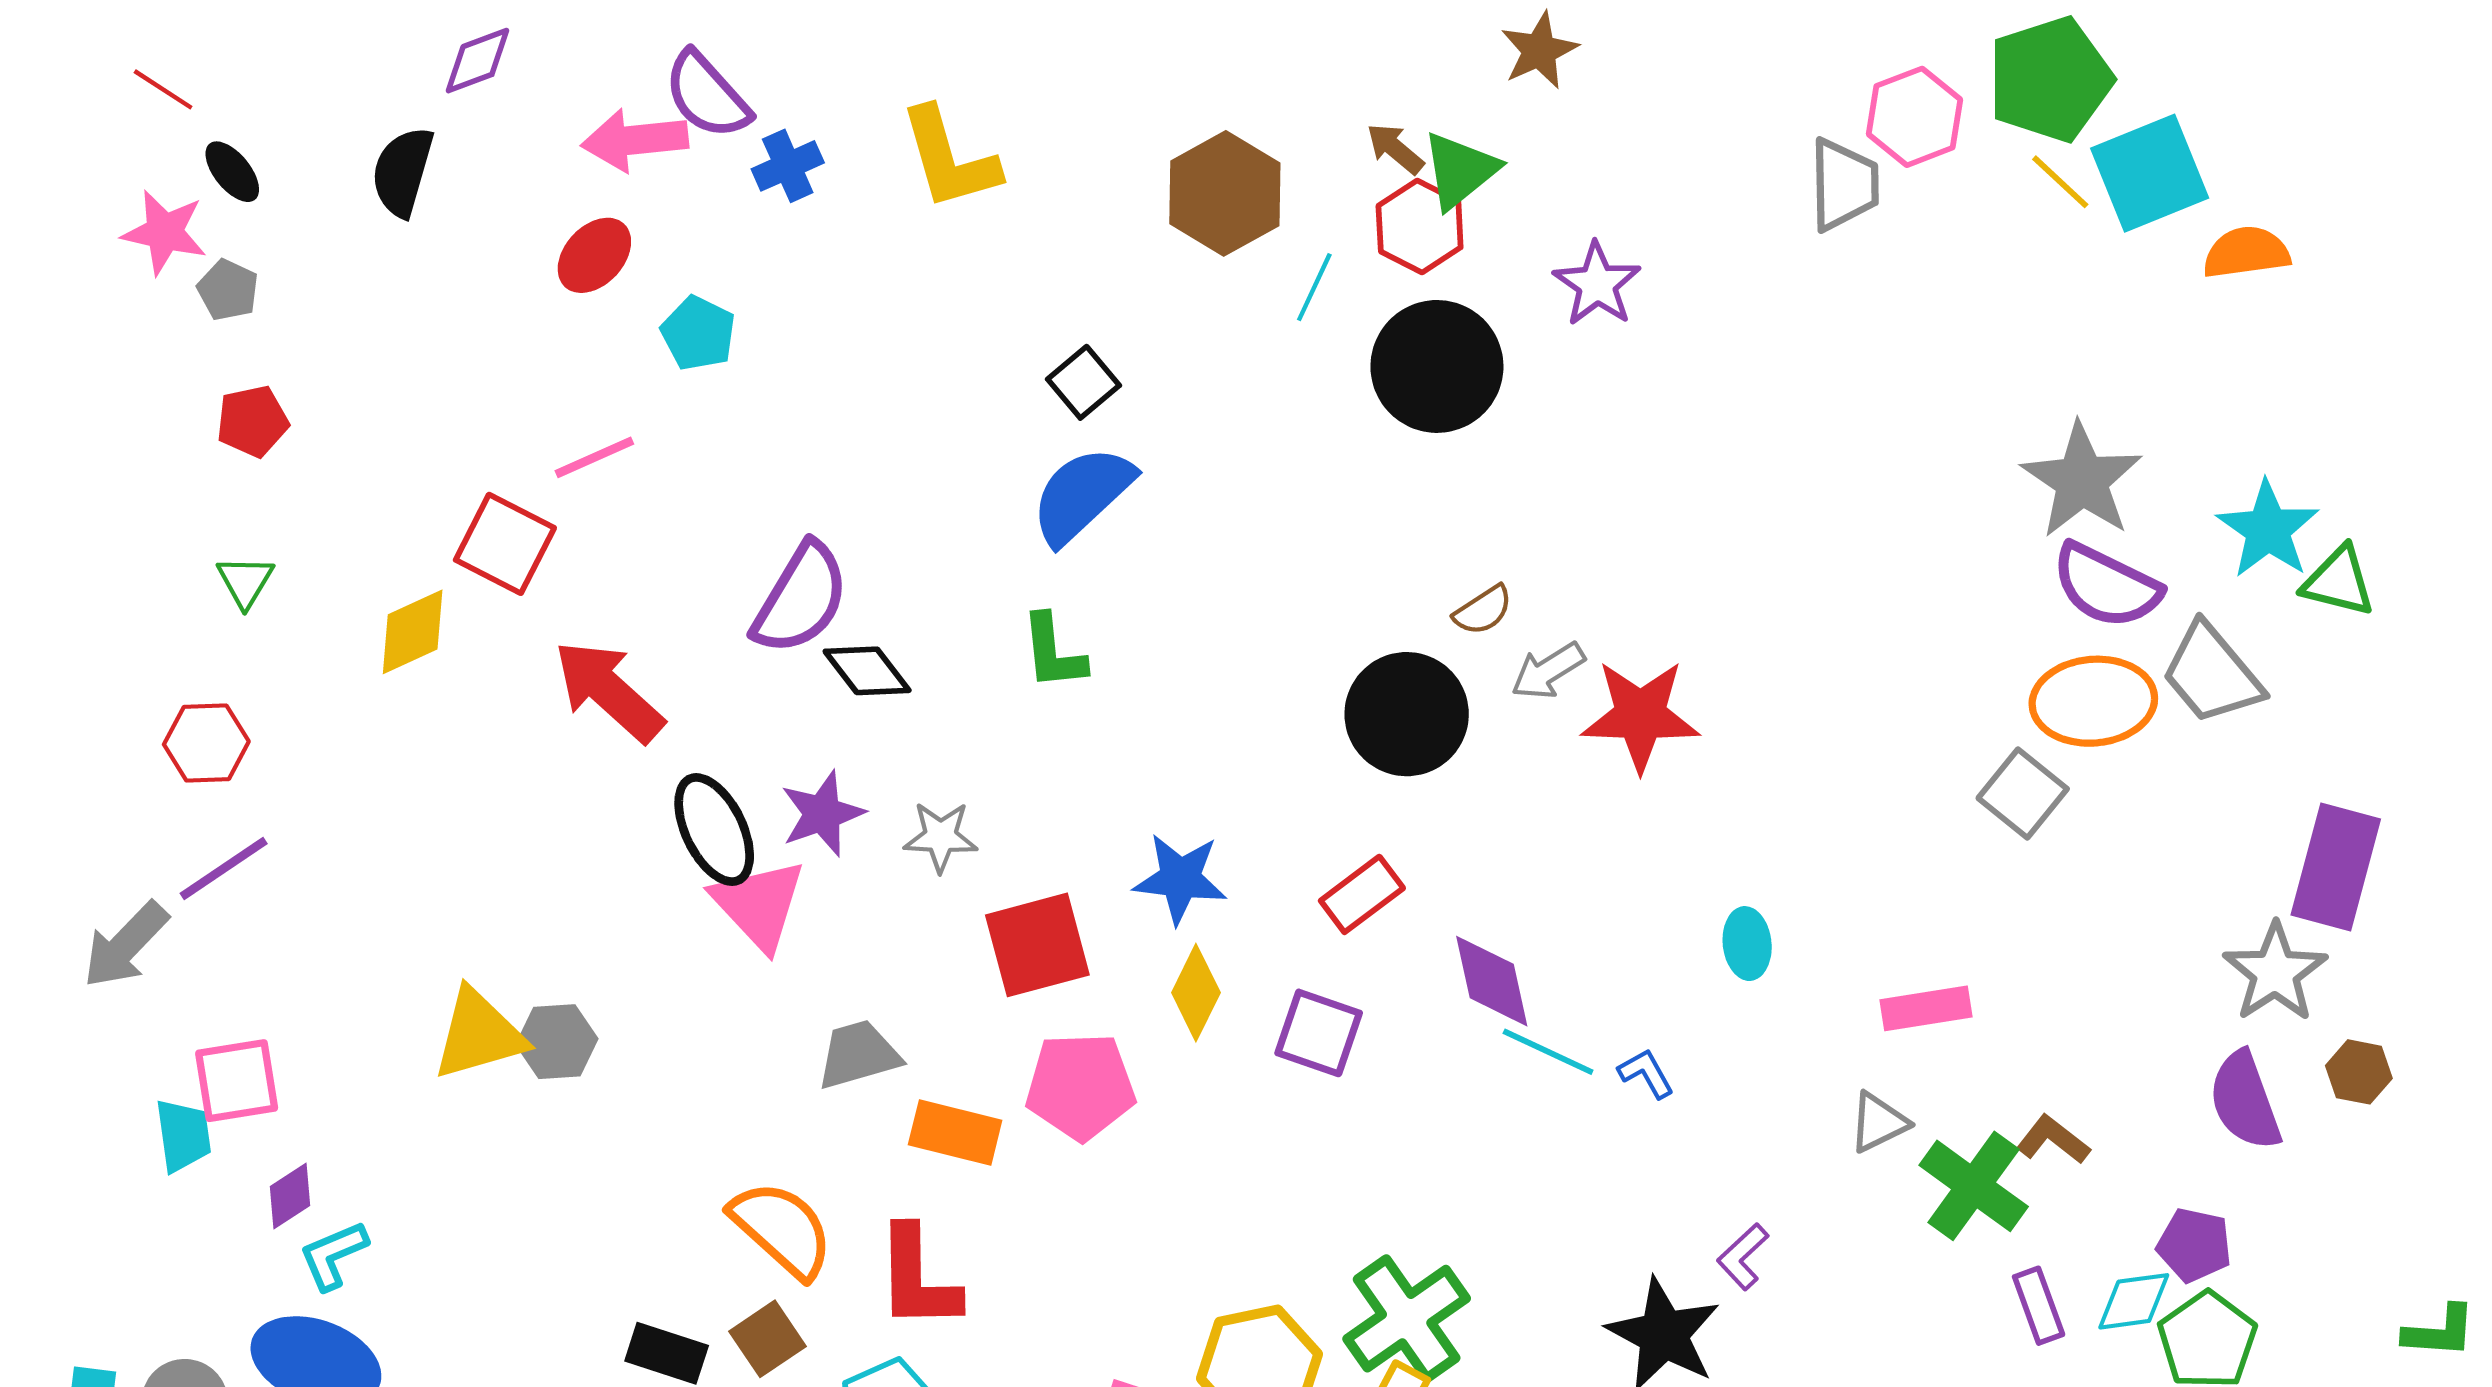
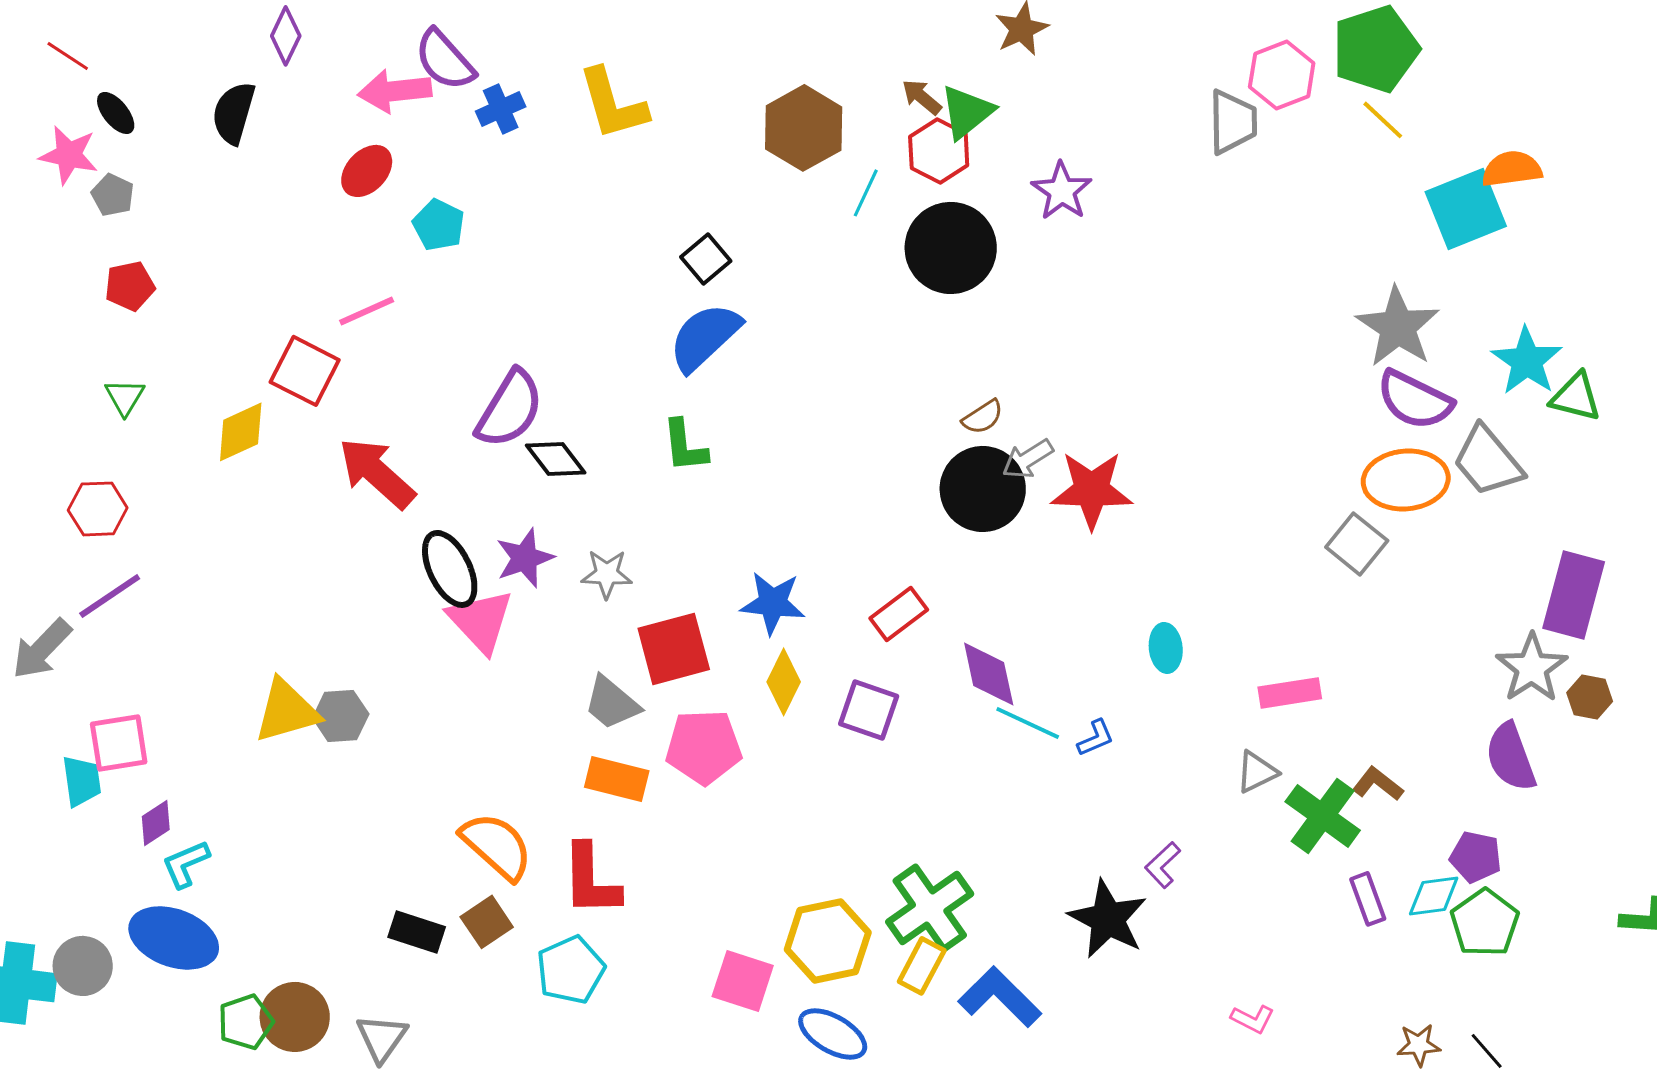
purple diamond: (478, 61) -> (286, 36), turned -44
cyan square: (2150, 173) -> (1466, 209), moved
black circle: (1407, 714) -> (983, 489), moved
gray trapezoid: (858, 1055) -> (612, 703), moved, turned -124
brown hexagon: (2359, 1072) -> (1590, 697), moved
blue L-shape: (1646, 1073) -> (1096, 738), turned 96

